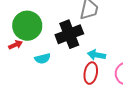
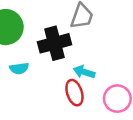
red ellipse: (91, 73) -> (74, 93), turned -35

